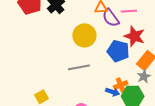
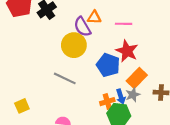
purple semicircle: (111, 18) -> (82, 27), moved
gray line: (79, 67) -> (65, 78), turned 30
blue arrow: (113, 92) -> (121, 97), moved, turned 48

